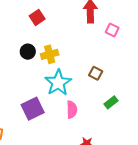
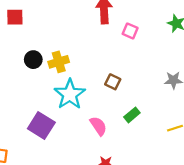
red square: (37, 17) -> (15, 17), moved, turned 35
purple square: (33, 109) -> (41, 126), turned -30
pink semicircle: (72, 110) -> (98, 126), moved, turned -30

